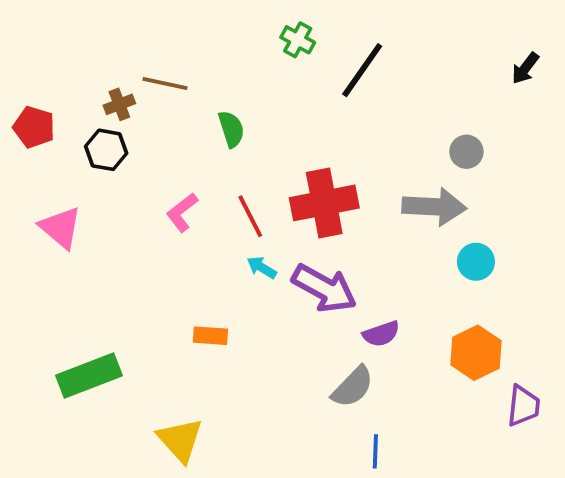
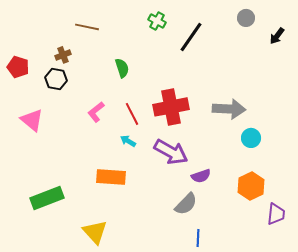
brown line: (165, 83) -> (87, 27), moved
gray circle: (466, 152) -> (246, 18), moved
cyan arrow: (262, 267) -> (128, 141), moved
orange rectangle: (210, 336) -> (111, 177), size x1.6

